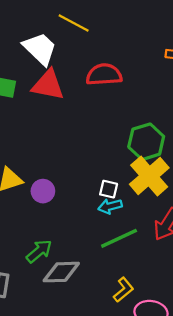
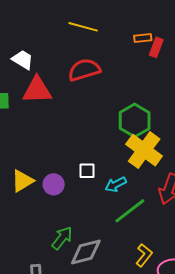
yellow line: (74, 23) -> (83, 27), moved
white trapezoid: (40, 49) -> (23, 60), size x0.7
white square: (109, 189) -> (87, 171), moved

